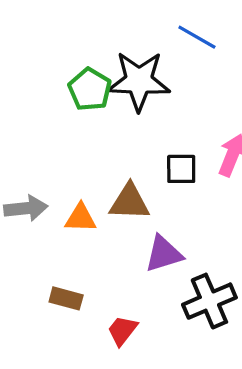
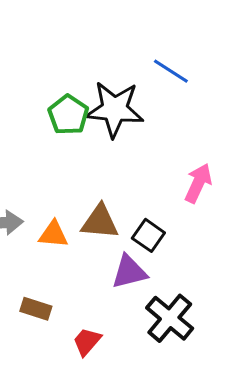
black square: (181, 169) -> (148, 235), moved, turned 32
black cross: (209, 301) -> (170, 318), turned -30

